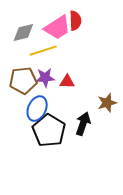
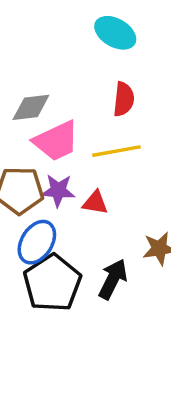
pink trapezoid: (57, 28) -> (56, 141), moved
yellow line: (43, 51) -> (116, 151), moved

